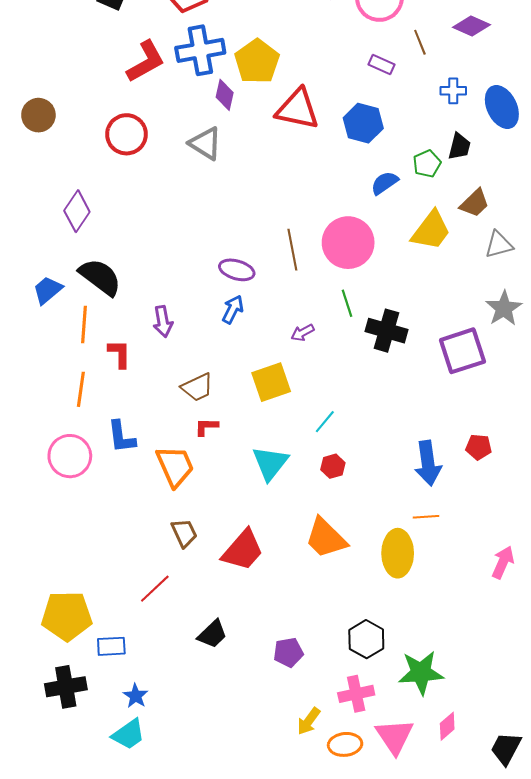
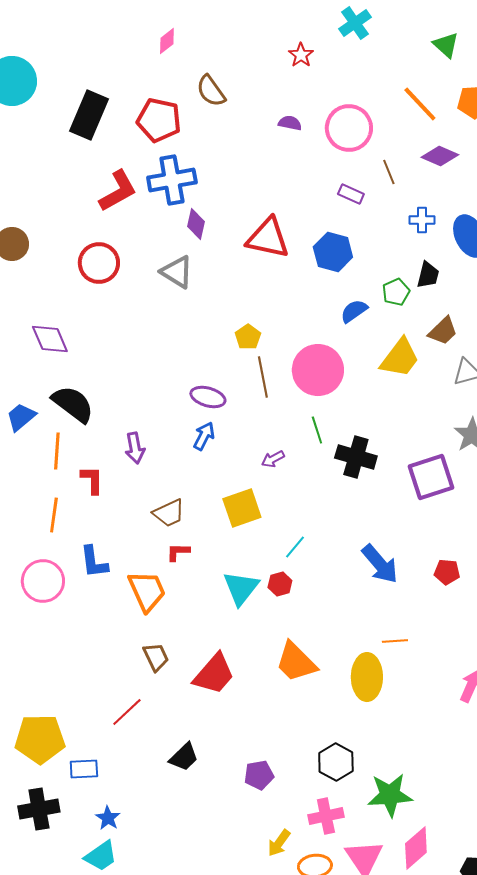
yellow pentagon: (257, 61) -> (248, 337), moved, size x0.6
purple diamond: (77, 211) -> (50, 339), turned -57
blue arrow: (428, 463) -> (380, 564), moved, turned -33
red hexagon: (333, 466) -> (280, 584), moved
pink diamond: (447, 726) -> (416, 848), size x1.5

